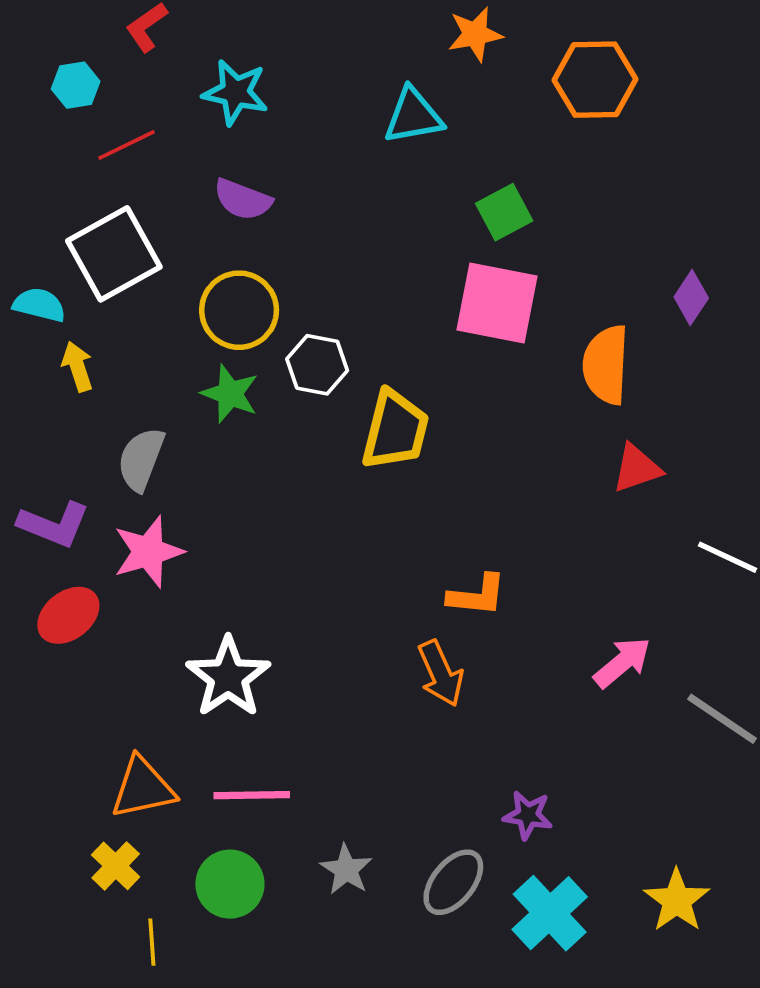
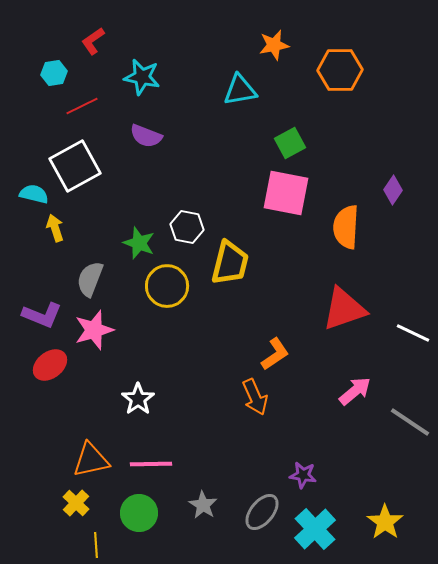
yellow circle: (239, 310) -> (167, 286), moved
red triangle: (637, 468) -> (344, 309), moved, size x1.6
orange L-shape: (477, 595) -> (275, 354), turned -40
white star: (228, 677) -> (138, 399), size x0.7

